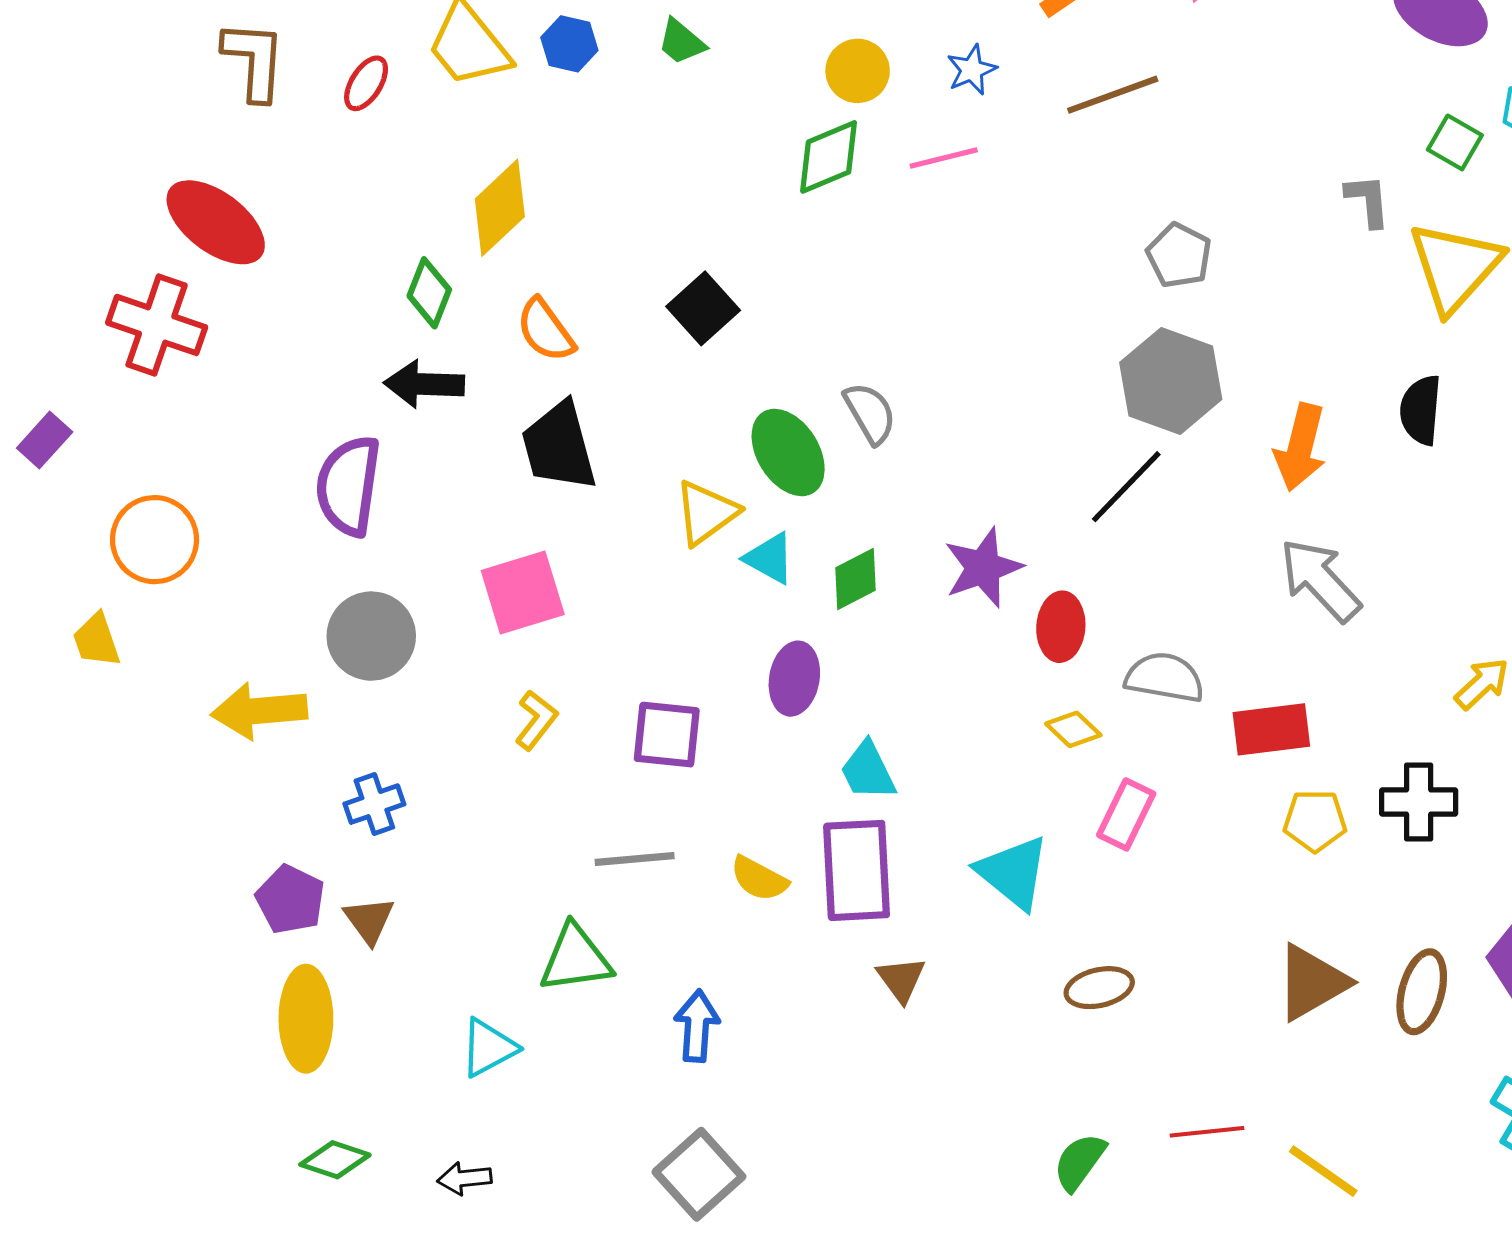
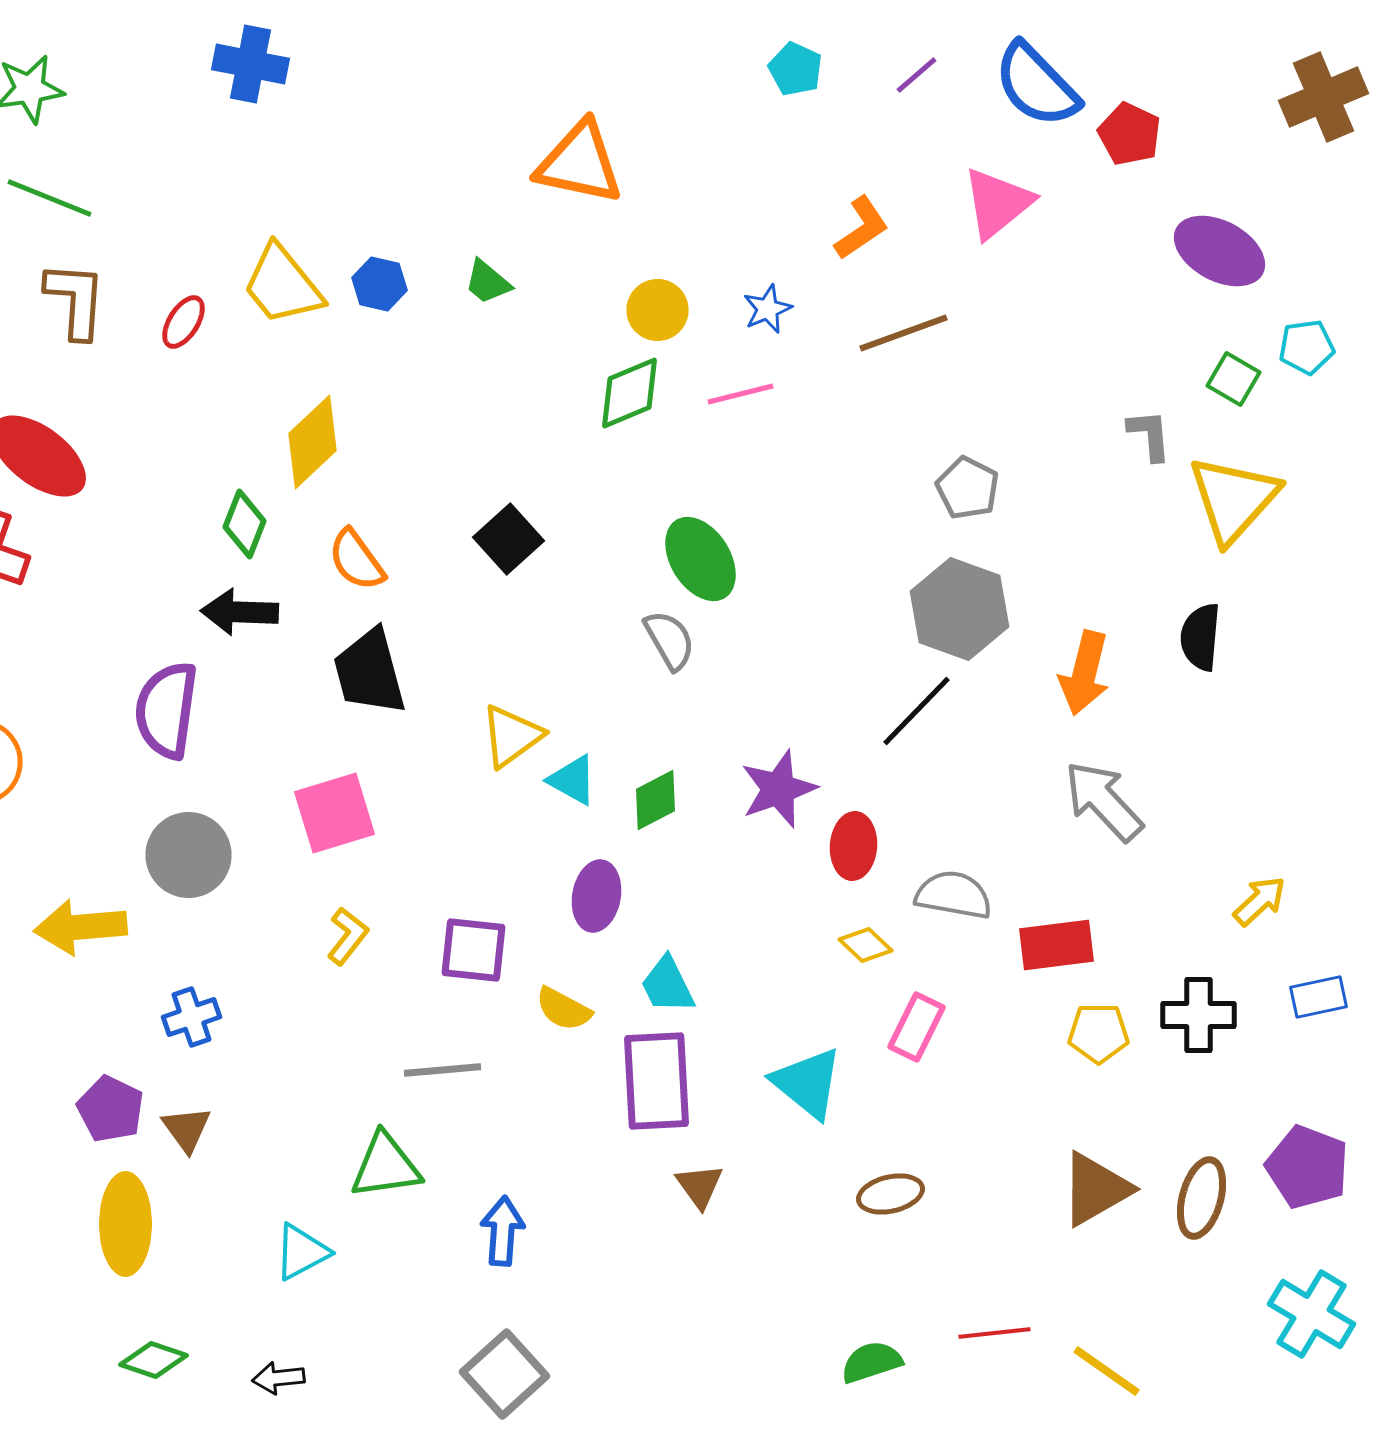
green ellipse: (788, 453) -> (700, 559), moved
yellow semicircle: (759, 879) -> (564, 1009), moved
green semicircle: (1080, 1162) -> (872, 1362), turned 36

